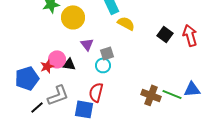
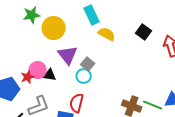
black square: (165, 34) -> (144, 32), moved
purple triangle: (87, 44) -> (68, 55), size x1.5
gray square: (107, 53) -> (88, 64), turned -32

